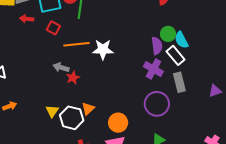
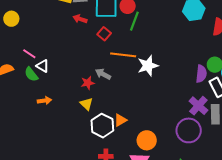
white star: (103, 49) -> (148, 66), turned -30
purple cross: (153, 69) -> (198, 106), moved
red star: (73, 78) -> (88, 83), moved
yellow triangle: (52, 111) -> (86, 104), moved, turned -32

